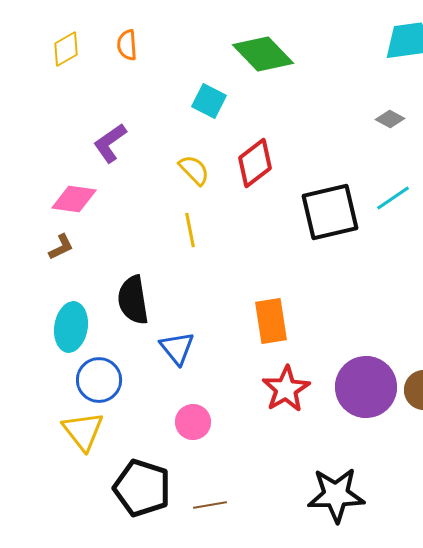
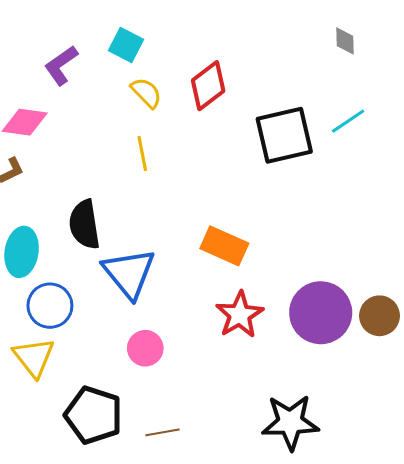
cyan square: (209, 101) -> (126, 45), moved
gray diamond: (390, 119) -> (345, 41), turned 60
orange rectangle: (271, 321) -> (224, 246), turned -57
blue triangle: (177, 348) -> (129, 273), size x1.5

